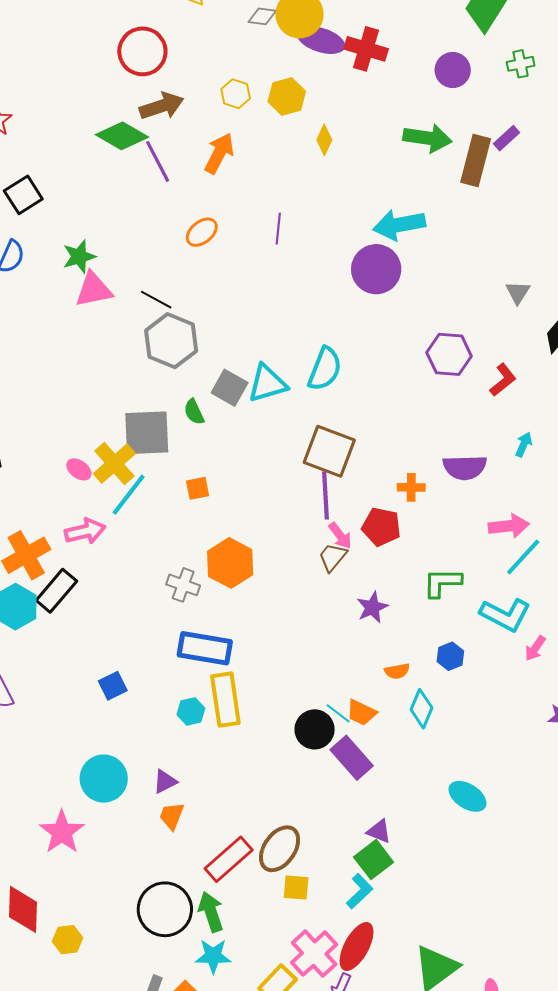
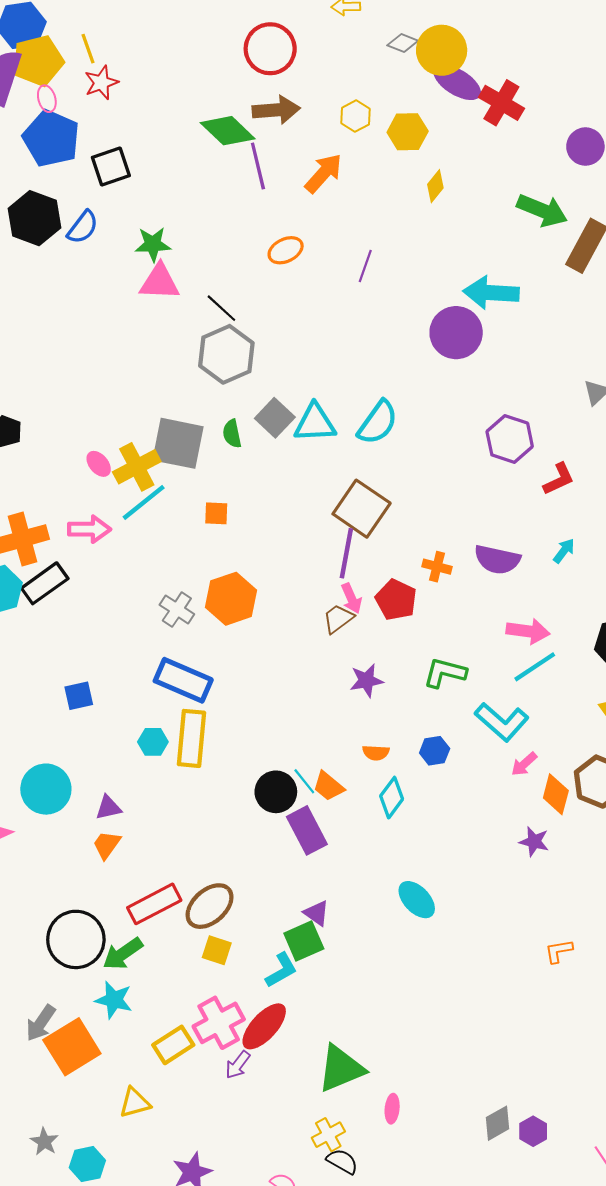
green arrow: (211, 912) -> (123, 954), turned -120

